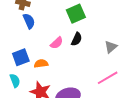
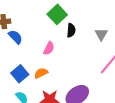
black semicircle: (77, 39) -> (71, 30), moved

